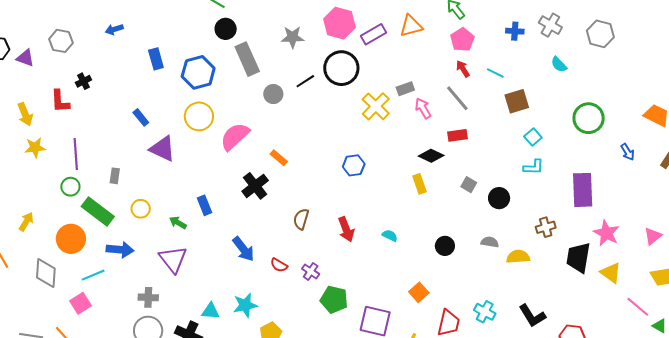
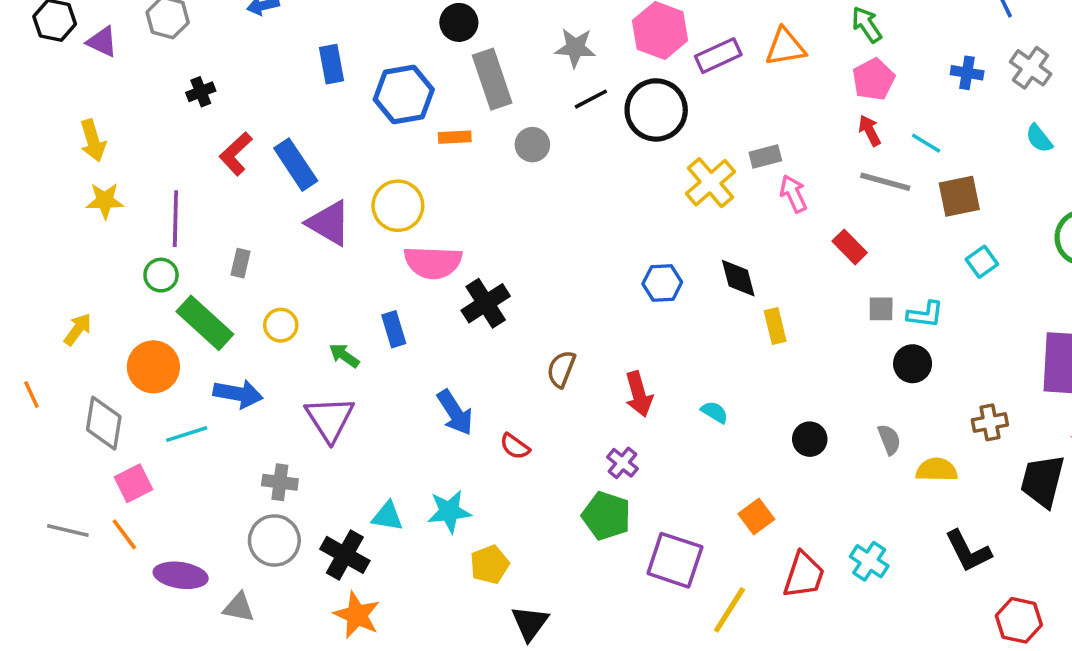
black line: (305, 81) -> (591, 99), moved
gray line: (457, 98) -> (885, 182), moved, turned -40
red L-shape: (60, 101) -> (236, 154), moved, turned 45
yellow circle: (199, 116) -> (398, 206), moved
blue rectangle: (141, 117) -> (296, 165), size x1.6
red rectangle: (458, 135) -> (850, 247), turned 48
pink semicircle: (235, 136) -> (433, 262), moved, turned -140
black diamond: (431, 156) -> (738, 278), moved, turned 45
orange rectangle: (279, 158) -> (455, 137), moved, turned -48
cyan L-shape: (534, 167) -> (925, 314), moved
gray square: (469, 185) -> (881, 309), moved, turned -35
gray semicircle: (490, 242) -> (889, 440), turned 54
purple cross: (311, 271) -> (623, 463), moved
pink square: (80, 303) -> (133, 483), moved
black L-shape: (532, 316) -> (968, 551), moved

